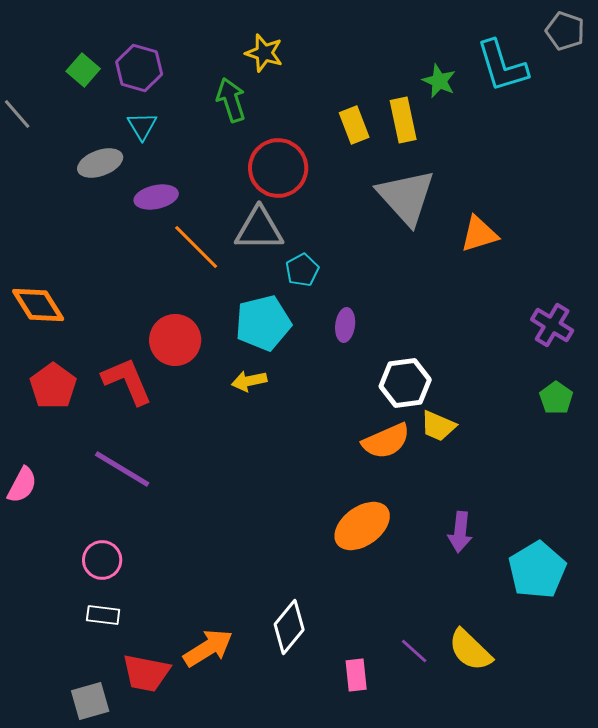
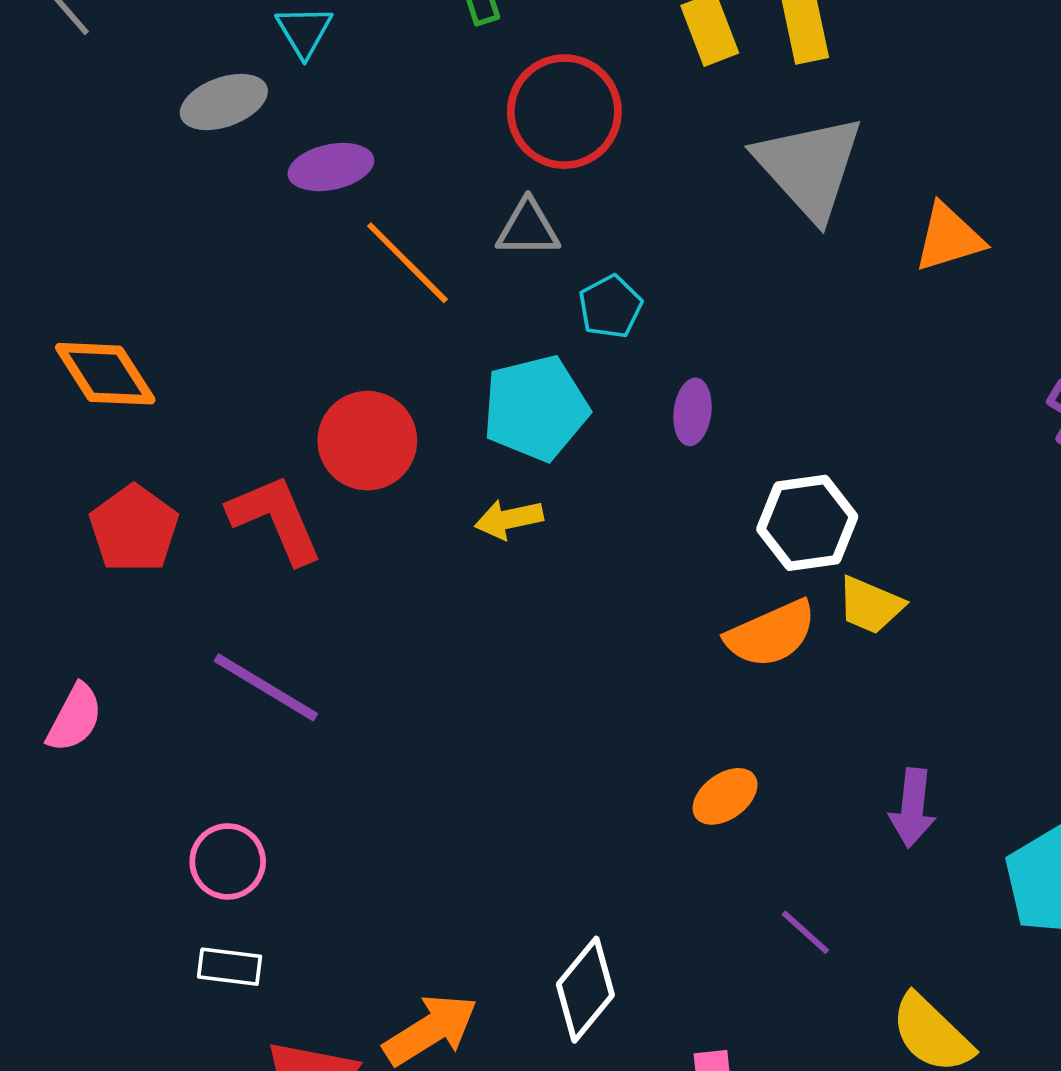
gray triangle: (259, 229) -> (528, 228), size x0.7
orange ellipse: (362, 526) -> (725, 796), size x0.6
purple line: (414, 651) -> (805, 932), moved

